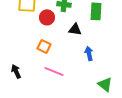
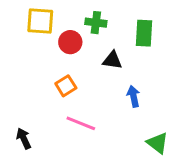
orange square: (44, 46) -> (66, 86), turned 32
black arrow: (16, 71) -> (24, 138), moved

